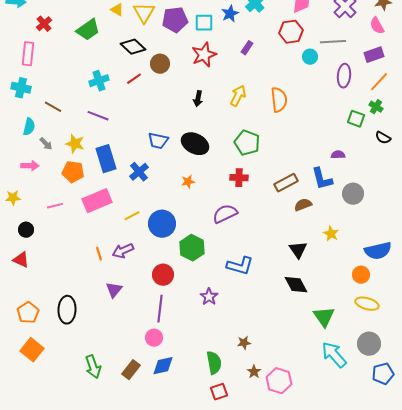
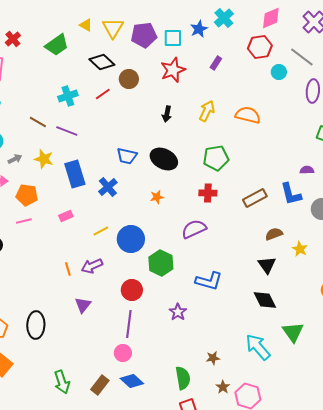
gray line: (333, 42) -> (302, 57), turned 40
orange semicircle: (279, 100) -> (248, 115), turned -70
brown line: (53, 107) -> (38, 122), moved
green pentagon: (247, 143) -> (216, 158), turned -30
gray arrow: (46, 144) -> (15, 159), turned -72
orange pentagon: (73, 172) -> (27, 195), moved
pink rectangle: (97, 201) -> (66, 216), size x0.5
brown semicircle: (303, 205) -> (274, 234), moved
cyan arrow: (334, 355) -> (258, 347), moved
blue diamond: (163, 366) -> (132, 381), turned 55

